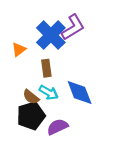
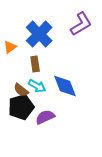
purple L-shape: (73, 27) -> (81, 24), moved

